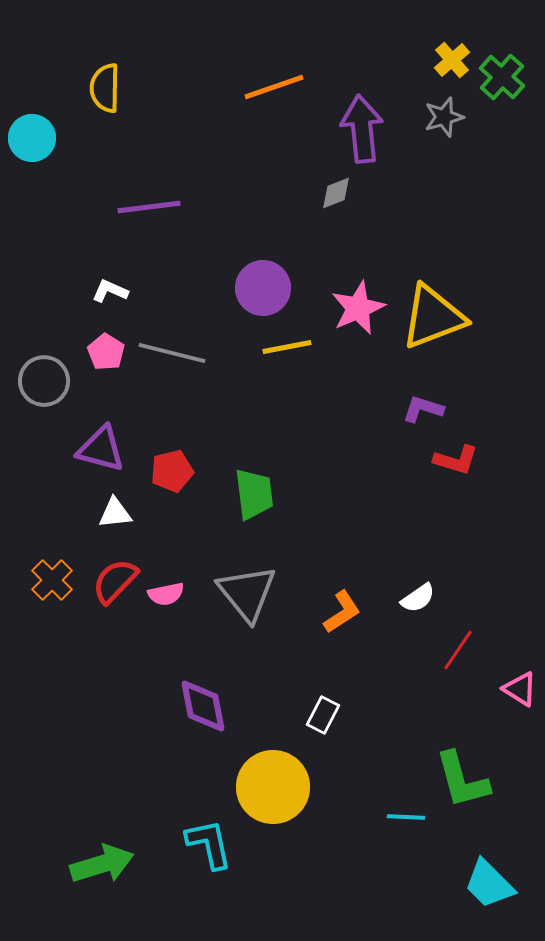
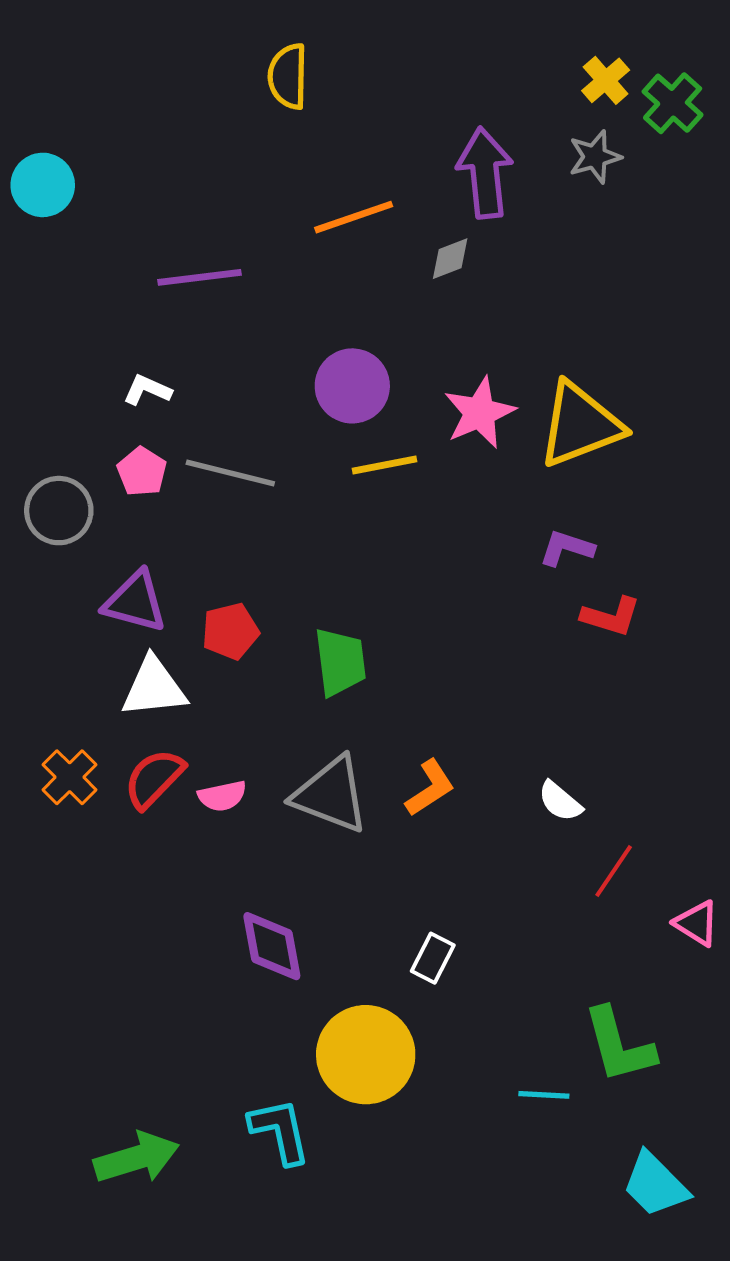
orange line: (274, 87) -> (354, 217), moved
yellow semicircle: (105, 88) -> (288, 76), moved
white triangle: (115, 513) -> (154, 687), size x1.5
gray triangle: (247, 593) -> (331, 795), turned -30
white semicircle: (418, 598) -> (560, 801), turned 75
orange L-shape: (342, 612) -> (430, 788), moved

